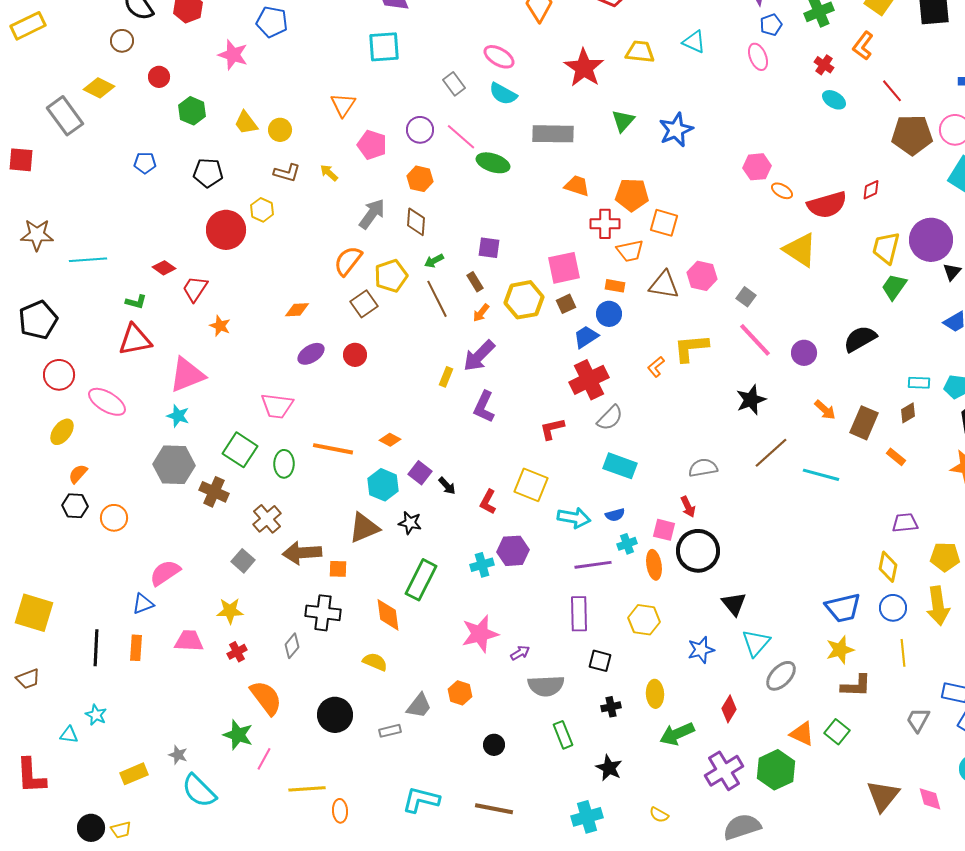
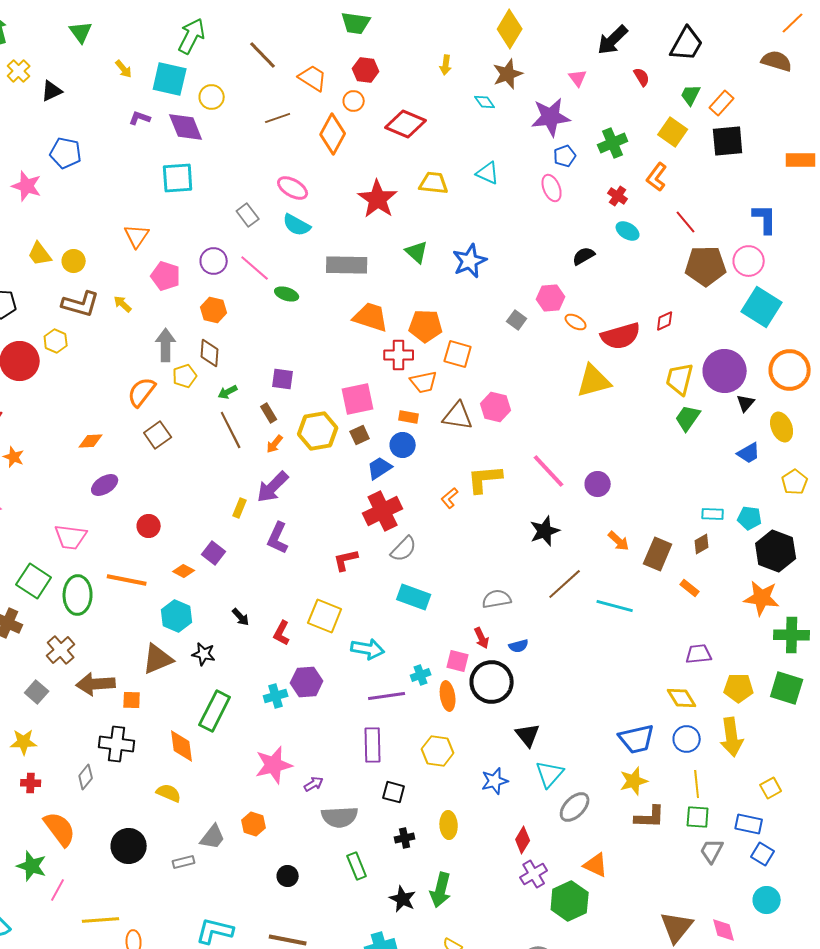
green triangle: (623, 121) -> (417, 252), turned -30
green ellipse: (493, 163) -> (287, 294), size x0.7
brown L-shape: (287, 173) -> (81, 304), size x1.4
orange trapezoid: (577, 186) -> (371, 317), size x1.4
gray arrow: (372, 214) -> (166, 345), turned -36
yellow triangle: (800, 250) -> (594, 381), turned -48
yellow pentagon: (391, 276) -> (185, 376), moved, size x0.7
gray square: (746, 297) -> (517, 320), moved
black semicircle: (860, 339) -> (584, 256), moved, size x0.7
red circle: (355, 355) -> (149, 526), moved
green ellipse: (284, 464) -> (78, 595), size x1.4
purple square: (420, 473) -> (214, 553), moved
blue semicircle: (615, 515) -> (519, 646), moved
yellow diamond: (888, 567) -> (682, 698), turned -44
red cross: (237, 652) -> (31, 783), turned 30
green square: (837, 732) -> (698, 817), moved, turned -35
green arrow: (677, 734) -> (441, 890), moved, turned -52
purple cross: (724, 771) -> (534, 874), moved, size x0.7

